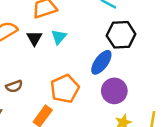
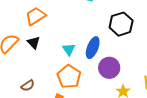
black hexagon: (121, 35) -> (121, 24), moved
cyan triangle: (59, 37) -> (69, 49), moved

